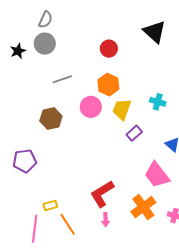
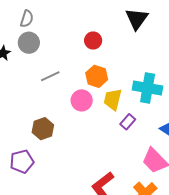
black triangle: (155, 32) -> (137, 19), turned 30
cyan cross: (158, 102) -> (148, 88), size x1.8
brown hexagon: (51, 118) -> (43, 129), moved

